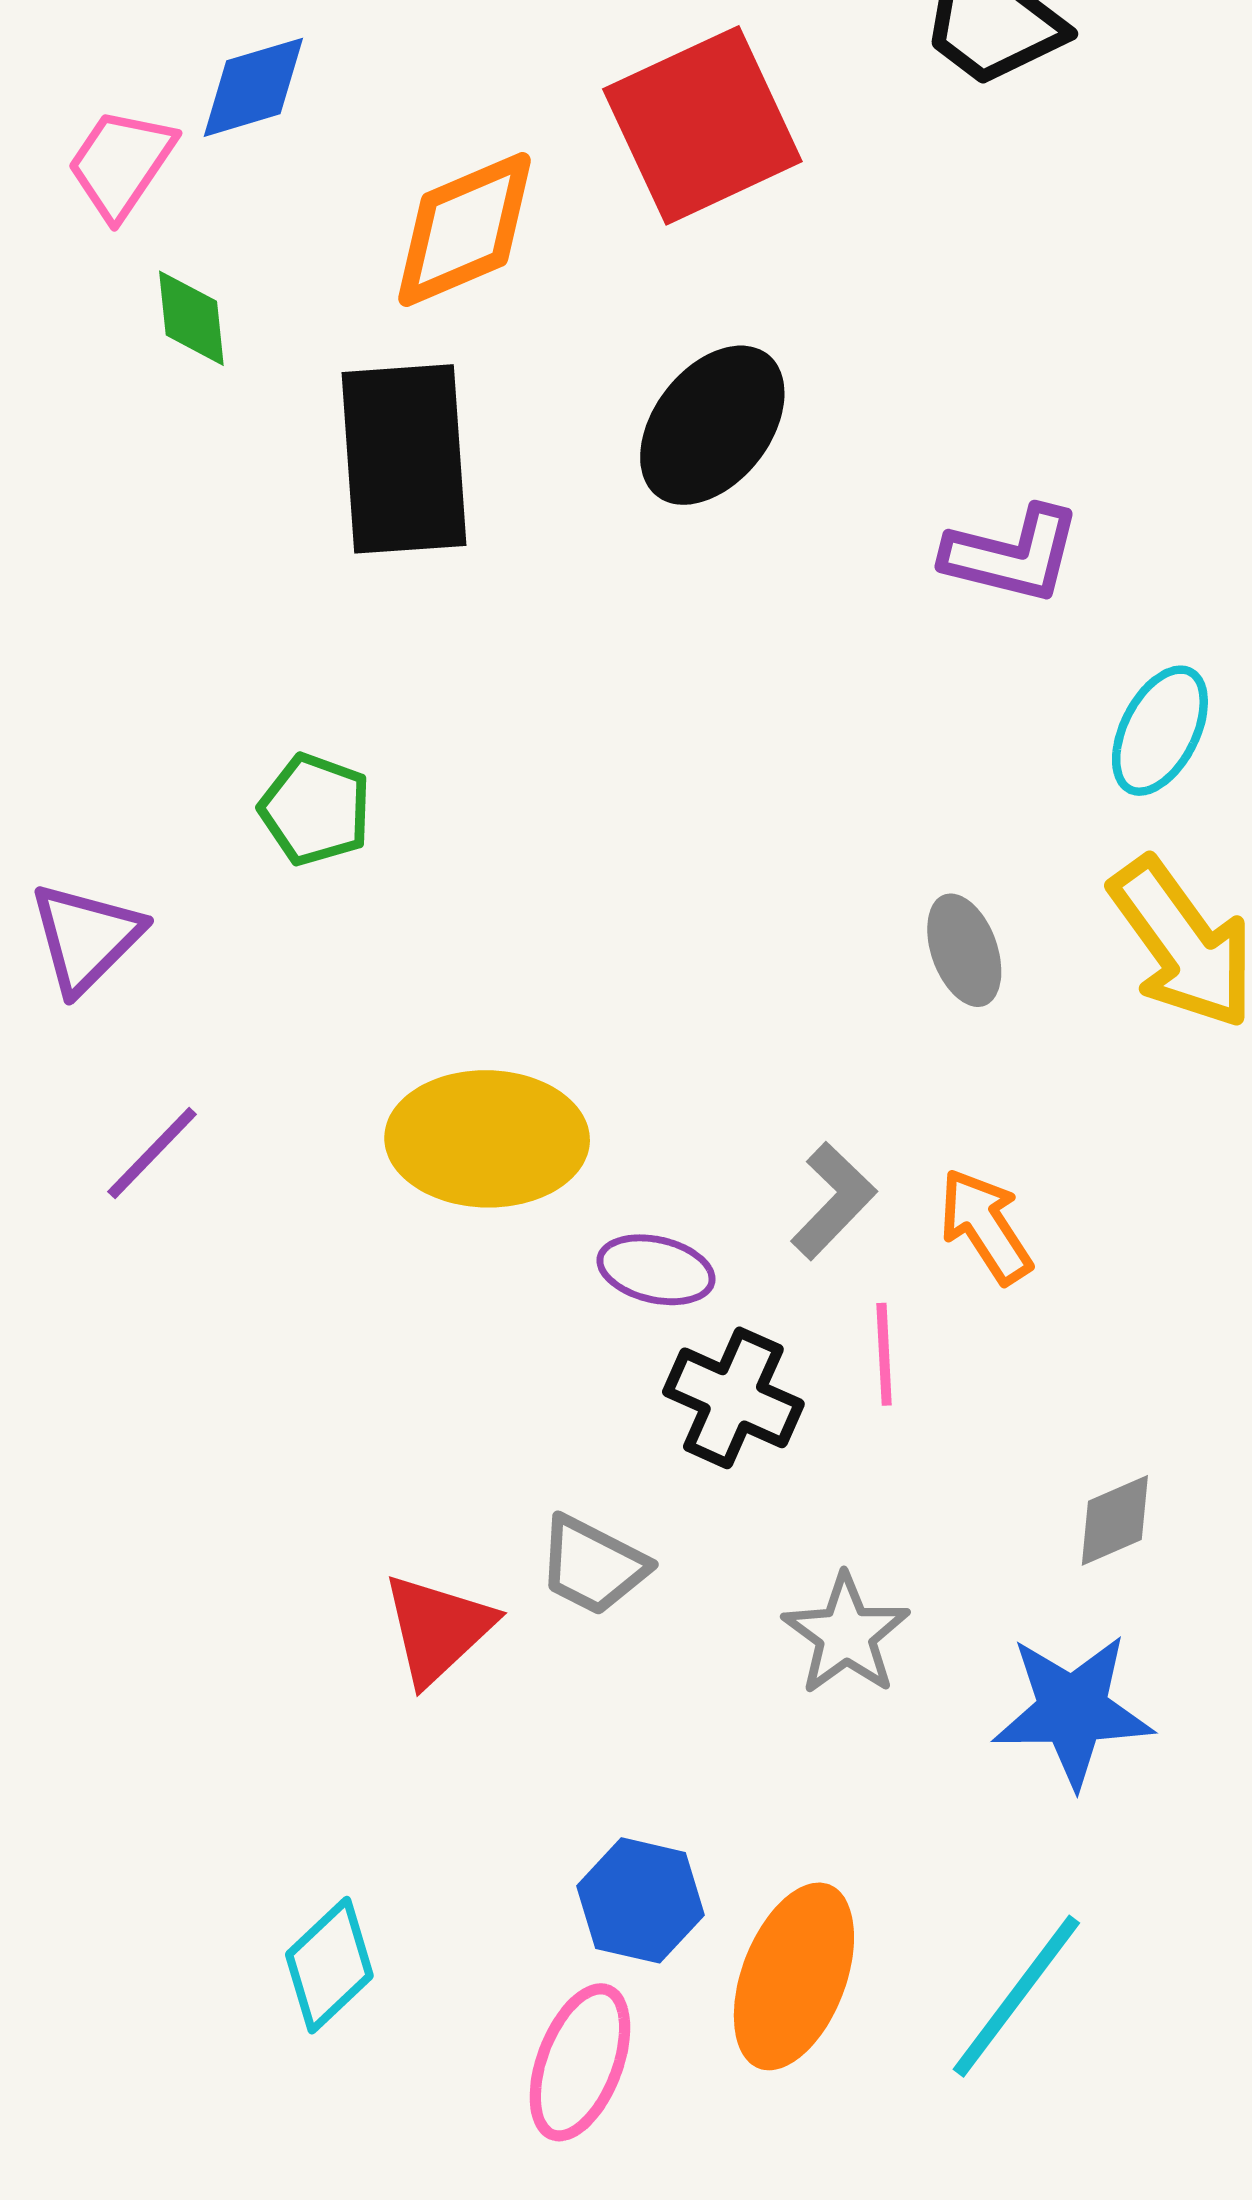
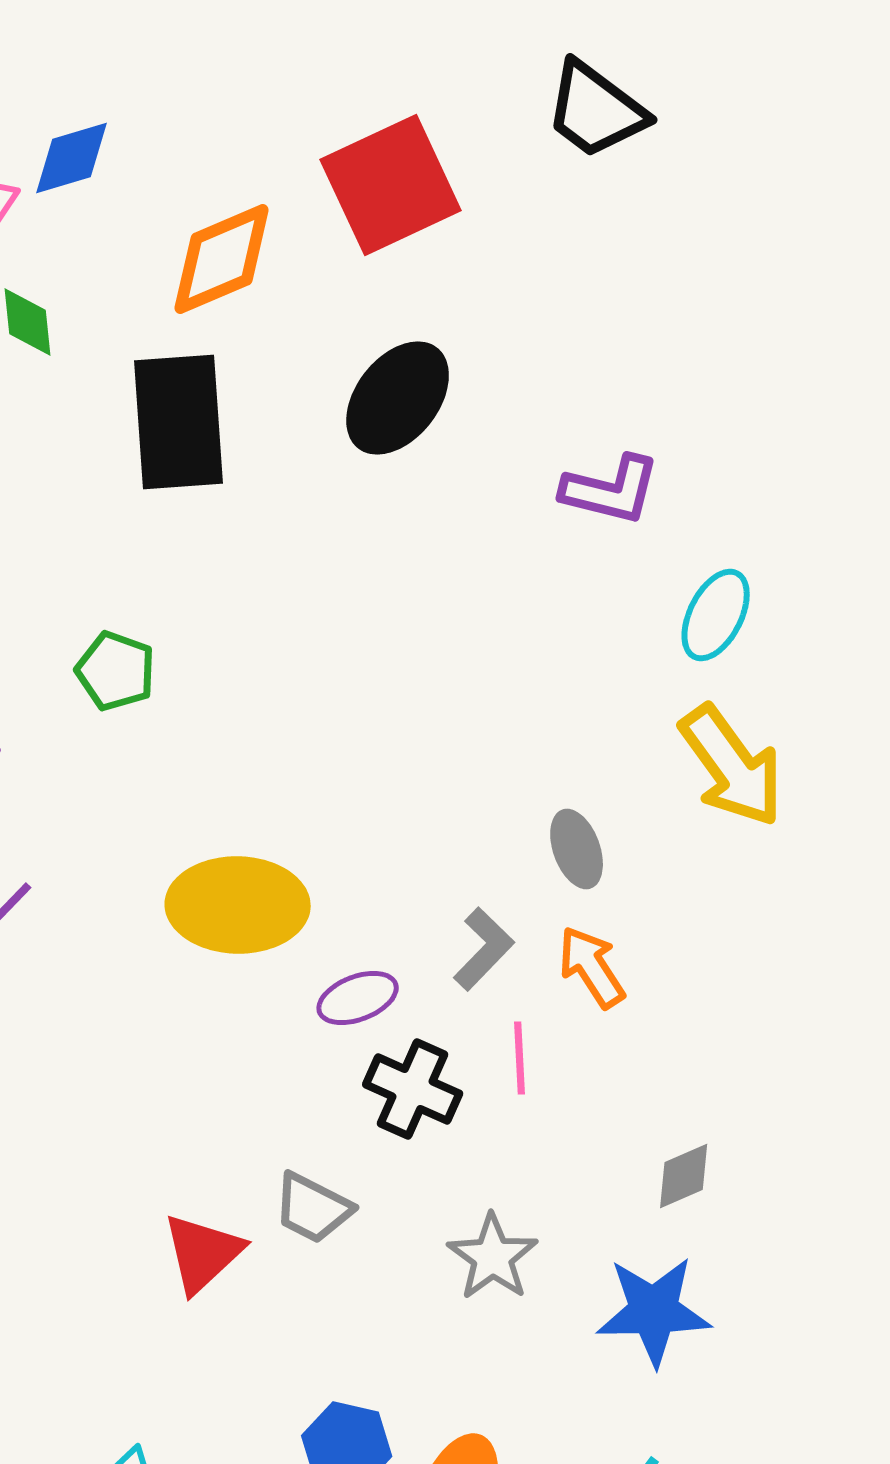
gray ellipse: (964, 950) -> (577, 849), moved
purple ellipse: (656, 1270) -> (358, 998), turned -34

